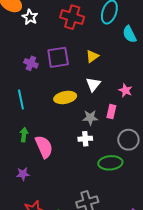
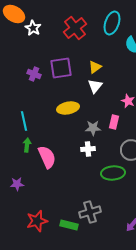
red cross: (72, 17) -> (75, 28), turned 35
white triangle: (93, 84) -> (95, 86), moved
cyan line: (21, 99) -> (24, 121), moved
purple star: (23, 174) -> (17, 184), moved

